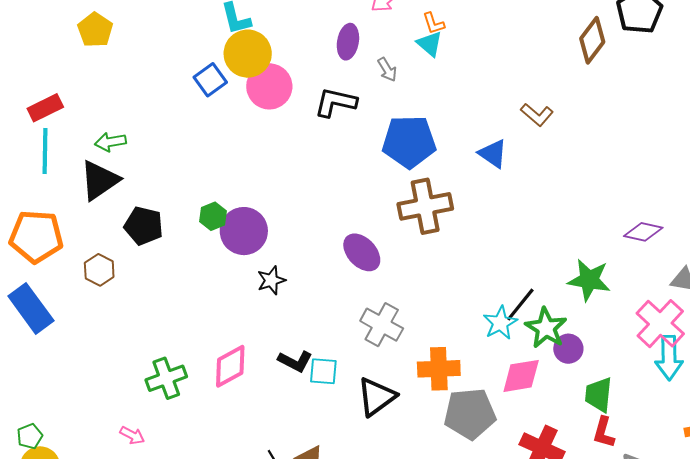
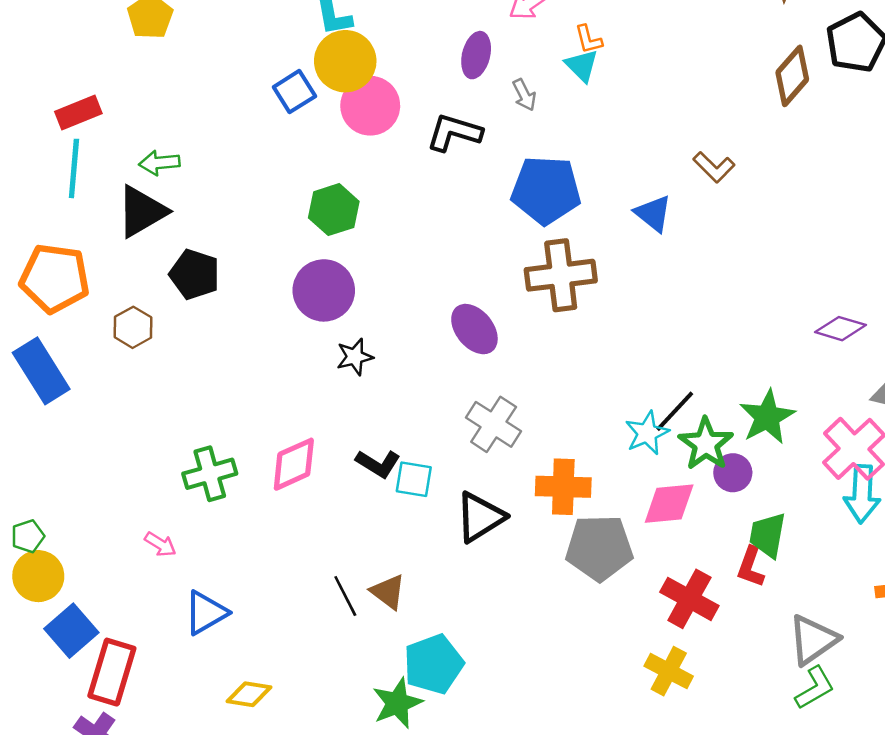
green hexagon: (213, 216) -> (334, 210), moved, size x1.4
green star: (589, 280) -> (767, 417), moved, turned 30
red L-shape: (604, 432) -> (751, 567), moved

